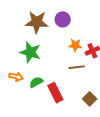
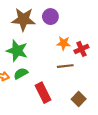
green semicircle: (36, 82) -> (21, 73), moved

